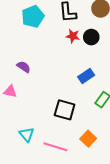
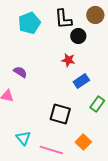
red star: (73, 36) -> (68, 60), moved
black circle: (91, 37) -> (78, 36), moved

